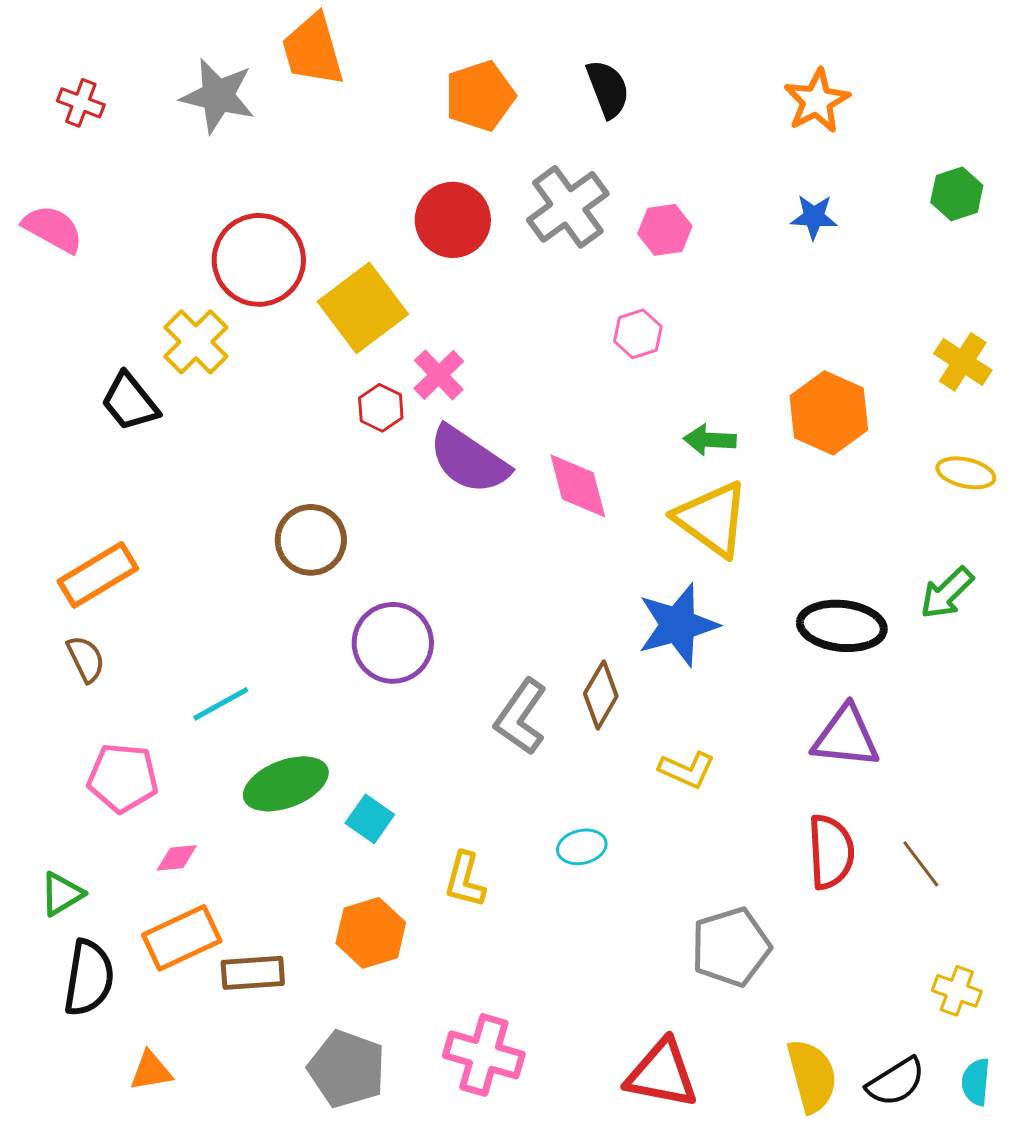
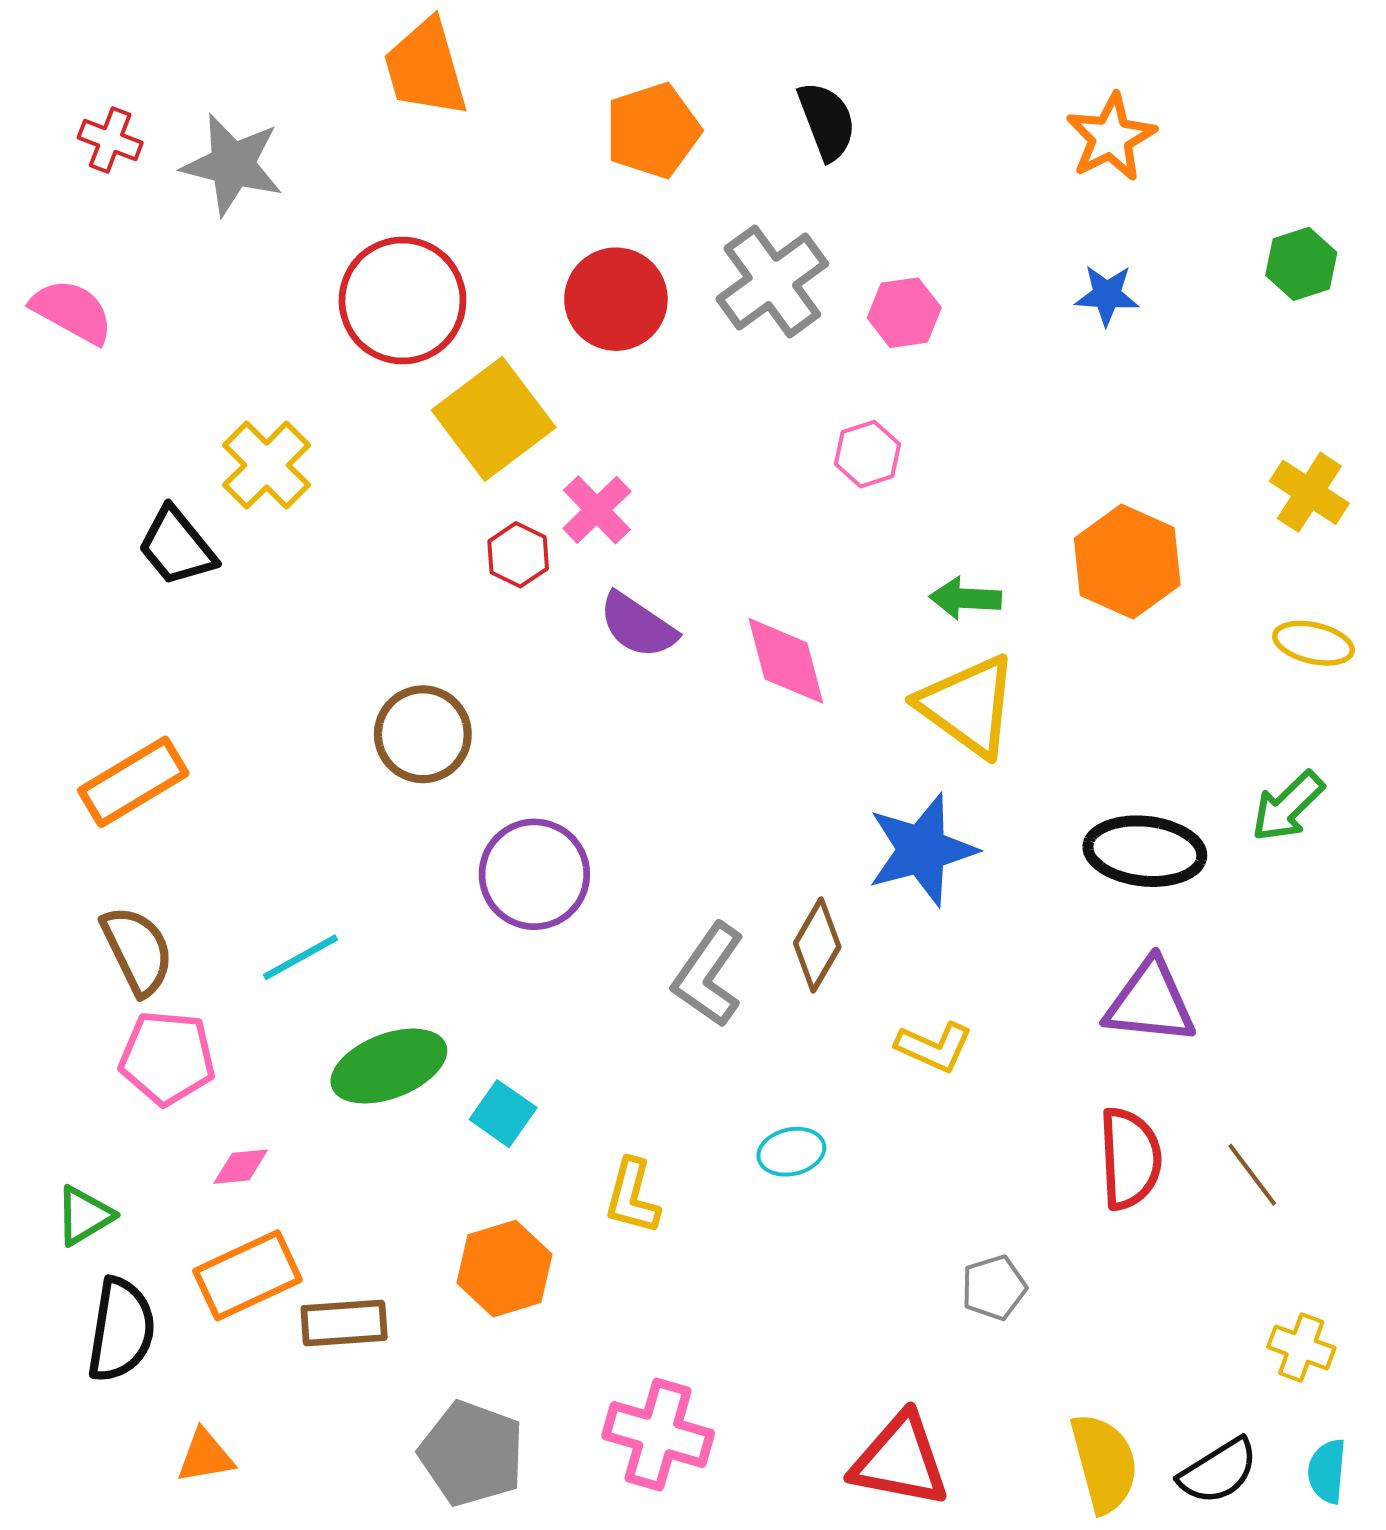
gray star: (218, 96) -> (233, 165), moved
red circle: (259, 260) -> (402, 300), moved
purple semicircle: (469, 460) -> (638, 625), size x0.7
brown semicircle: (86, 659) -> (137, 950), moved, size x1.4
gray pentagon: (731, 947) -> (994, 1288), size x0.6

